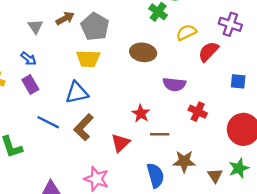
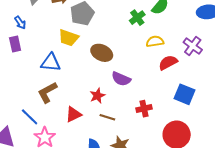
brown ellipse: (143, 52) -> (102, 53), moved
blue square: (238, 81) -> (185, 94), size x1.5
purple semicircle: (174, 84) -> (121, 79), moved
red cross: (198, 112) -> (144, 109), turned 35
blue line: (48, 122) -> (30, 117), moved

